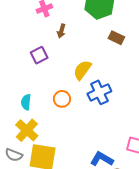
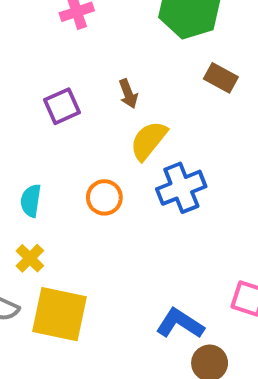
brown arrow: (61, 31) -> (128, 94), moved, turned -40
yellow cross: (27, 130) -> (30, 258), size x0.6

